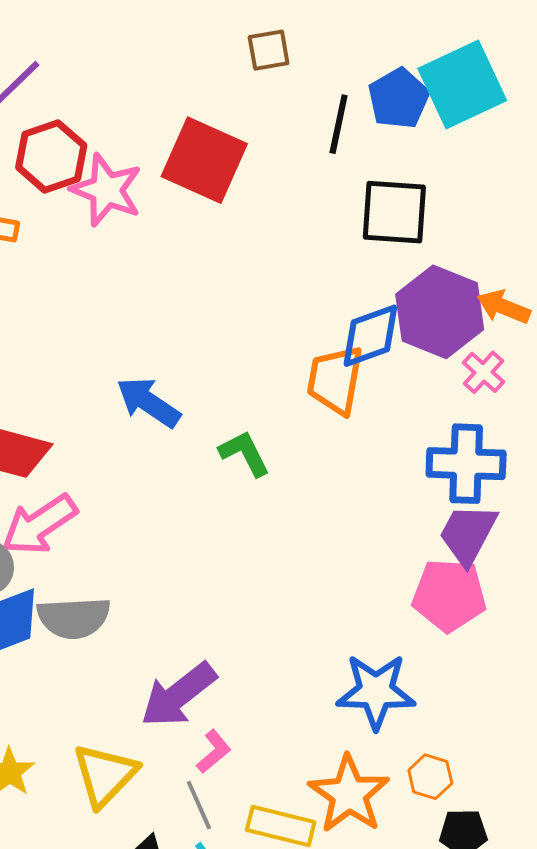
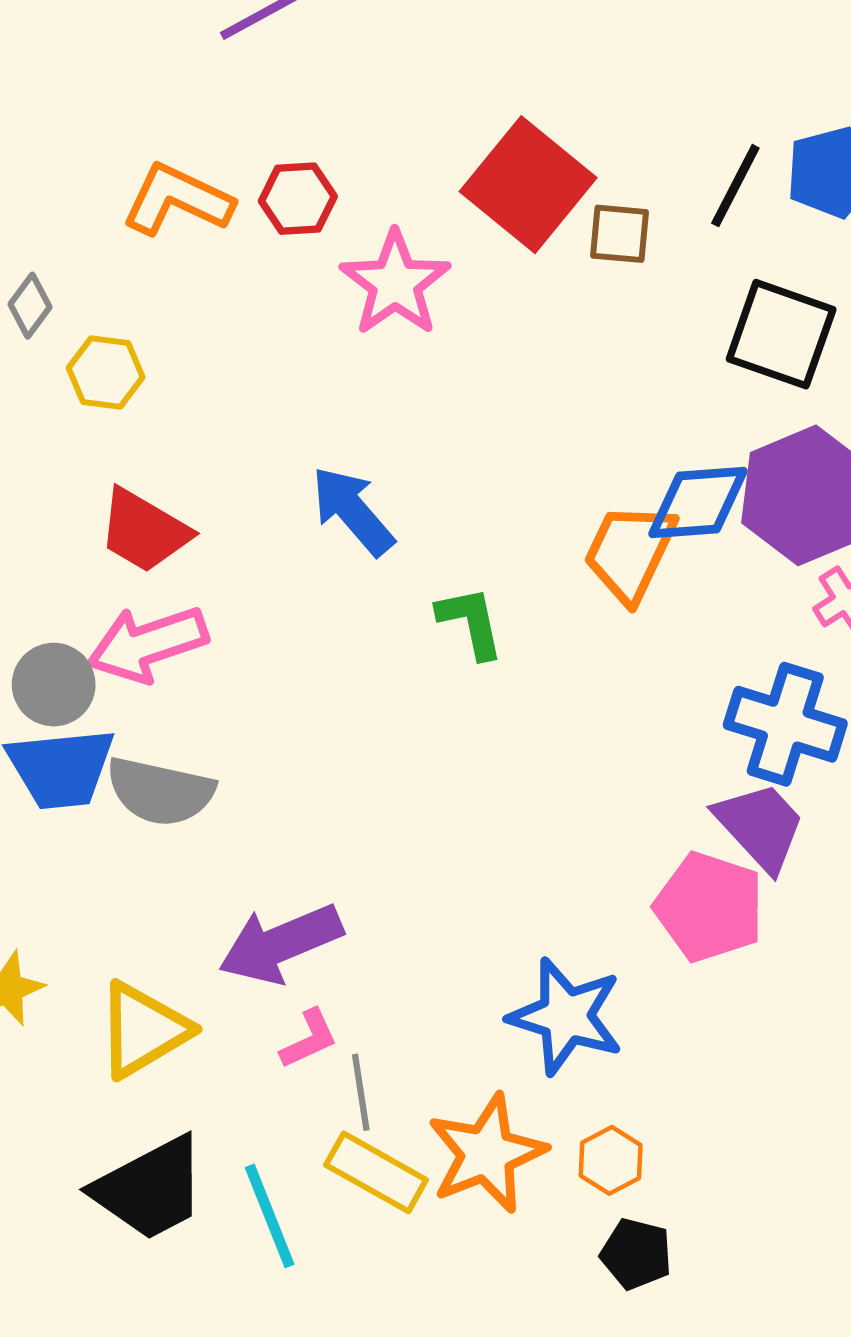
brown square: (269, 50) -> (620, 234), moved
red hexagon: (51, 156) -> (298, 199), moved, size x0.7
pink star: (106, 190) -> (395, 283), moved
purple trapezoid: (468, 534) -> (760, 826), turned 94
gray line: (199, 805) -> (361, 1092), moved

